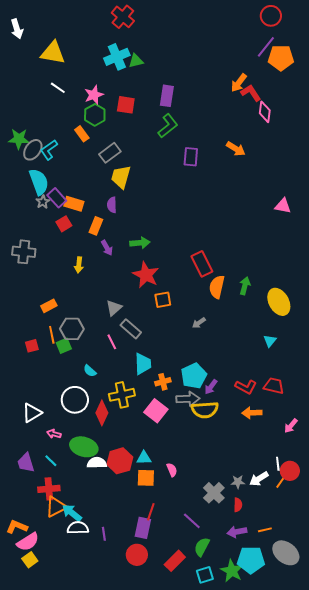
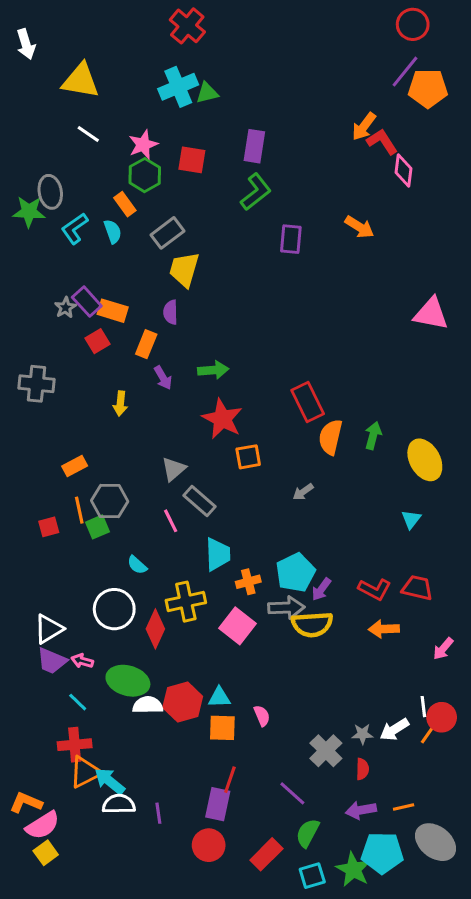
gray ellipse: (33, 150) -> (50, 192), moved, turned -45
cyan semicircle: (39, 182) -> (113, 231), moved, size x0.6
pink triangle: (283, 206) -> (431, 314), size x1.4
purple trapezoid: (26, 463) -> (52, 661), moved, turned -50

